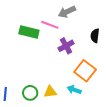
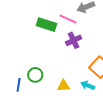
purple cross: (66, 46) -> (74, 40), moved
green circle: (30, 93) -> (35, 75), moved

